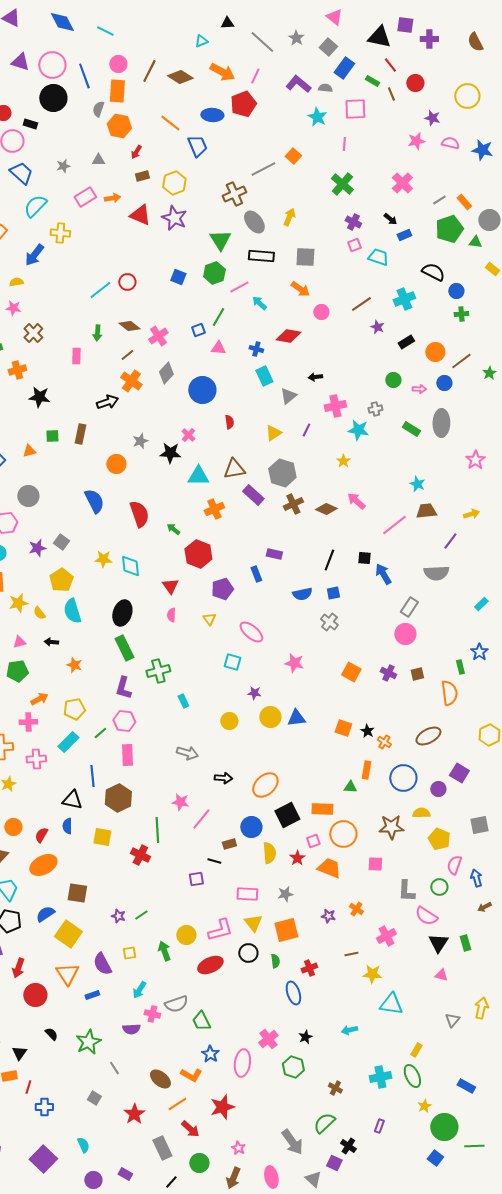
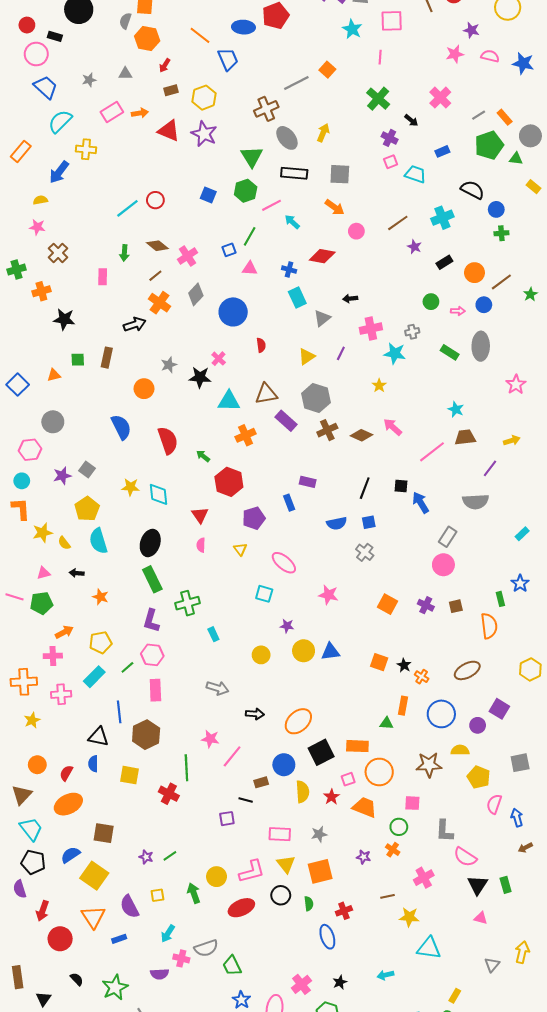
black arrow: (390, 219) -> (411, 120), moved
green circle: (439, 887) -> (399, 827), moved

